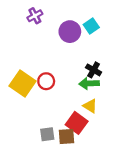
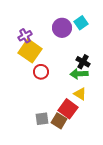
purple cross: (35, 16) -> (25, 36), moved
yellow square: (22, 83) -> (30, 51), moved
brown square: (66, 136) -> (59, 121), turned 35

